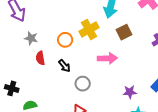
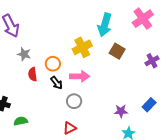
brown square: (124, 32) -> (117, 51), turned -35
orange circle: (65, 40) -> (53, 64), moved
pink arrow: (107, 58) -> (80, 76), moved

